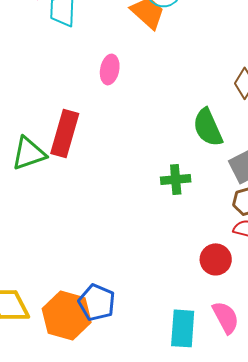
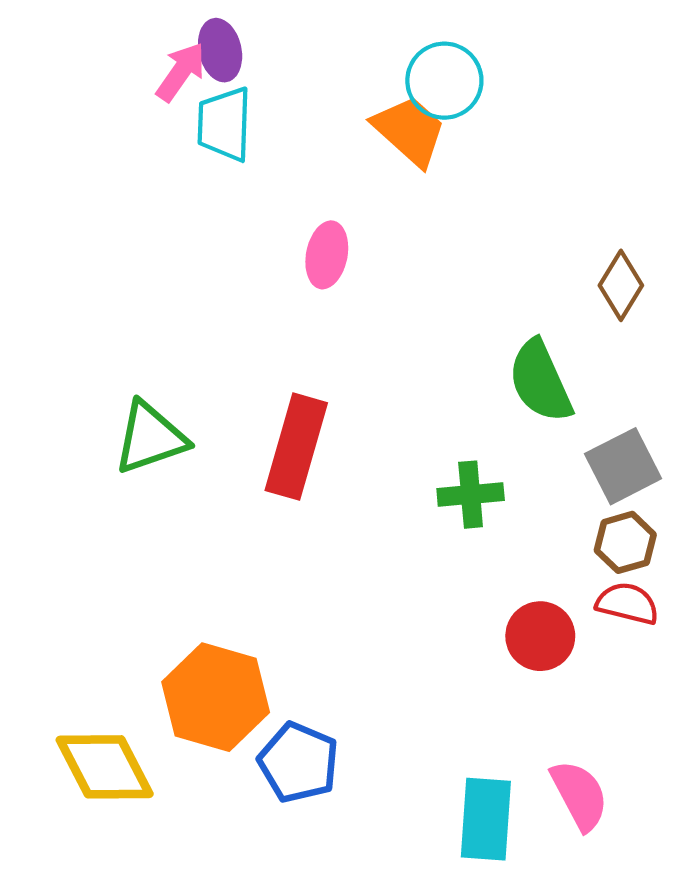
red rectangle: (65, 133) -> (296, 447), moved
red circle: (216, 259) -> (540, 636), moved
orange hexagon: (67, 315) -> (216, 697), moved

